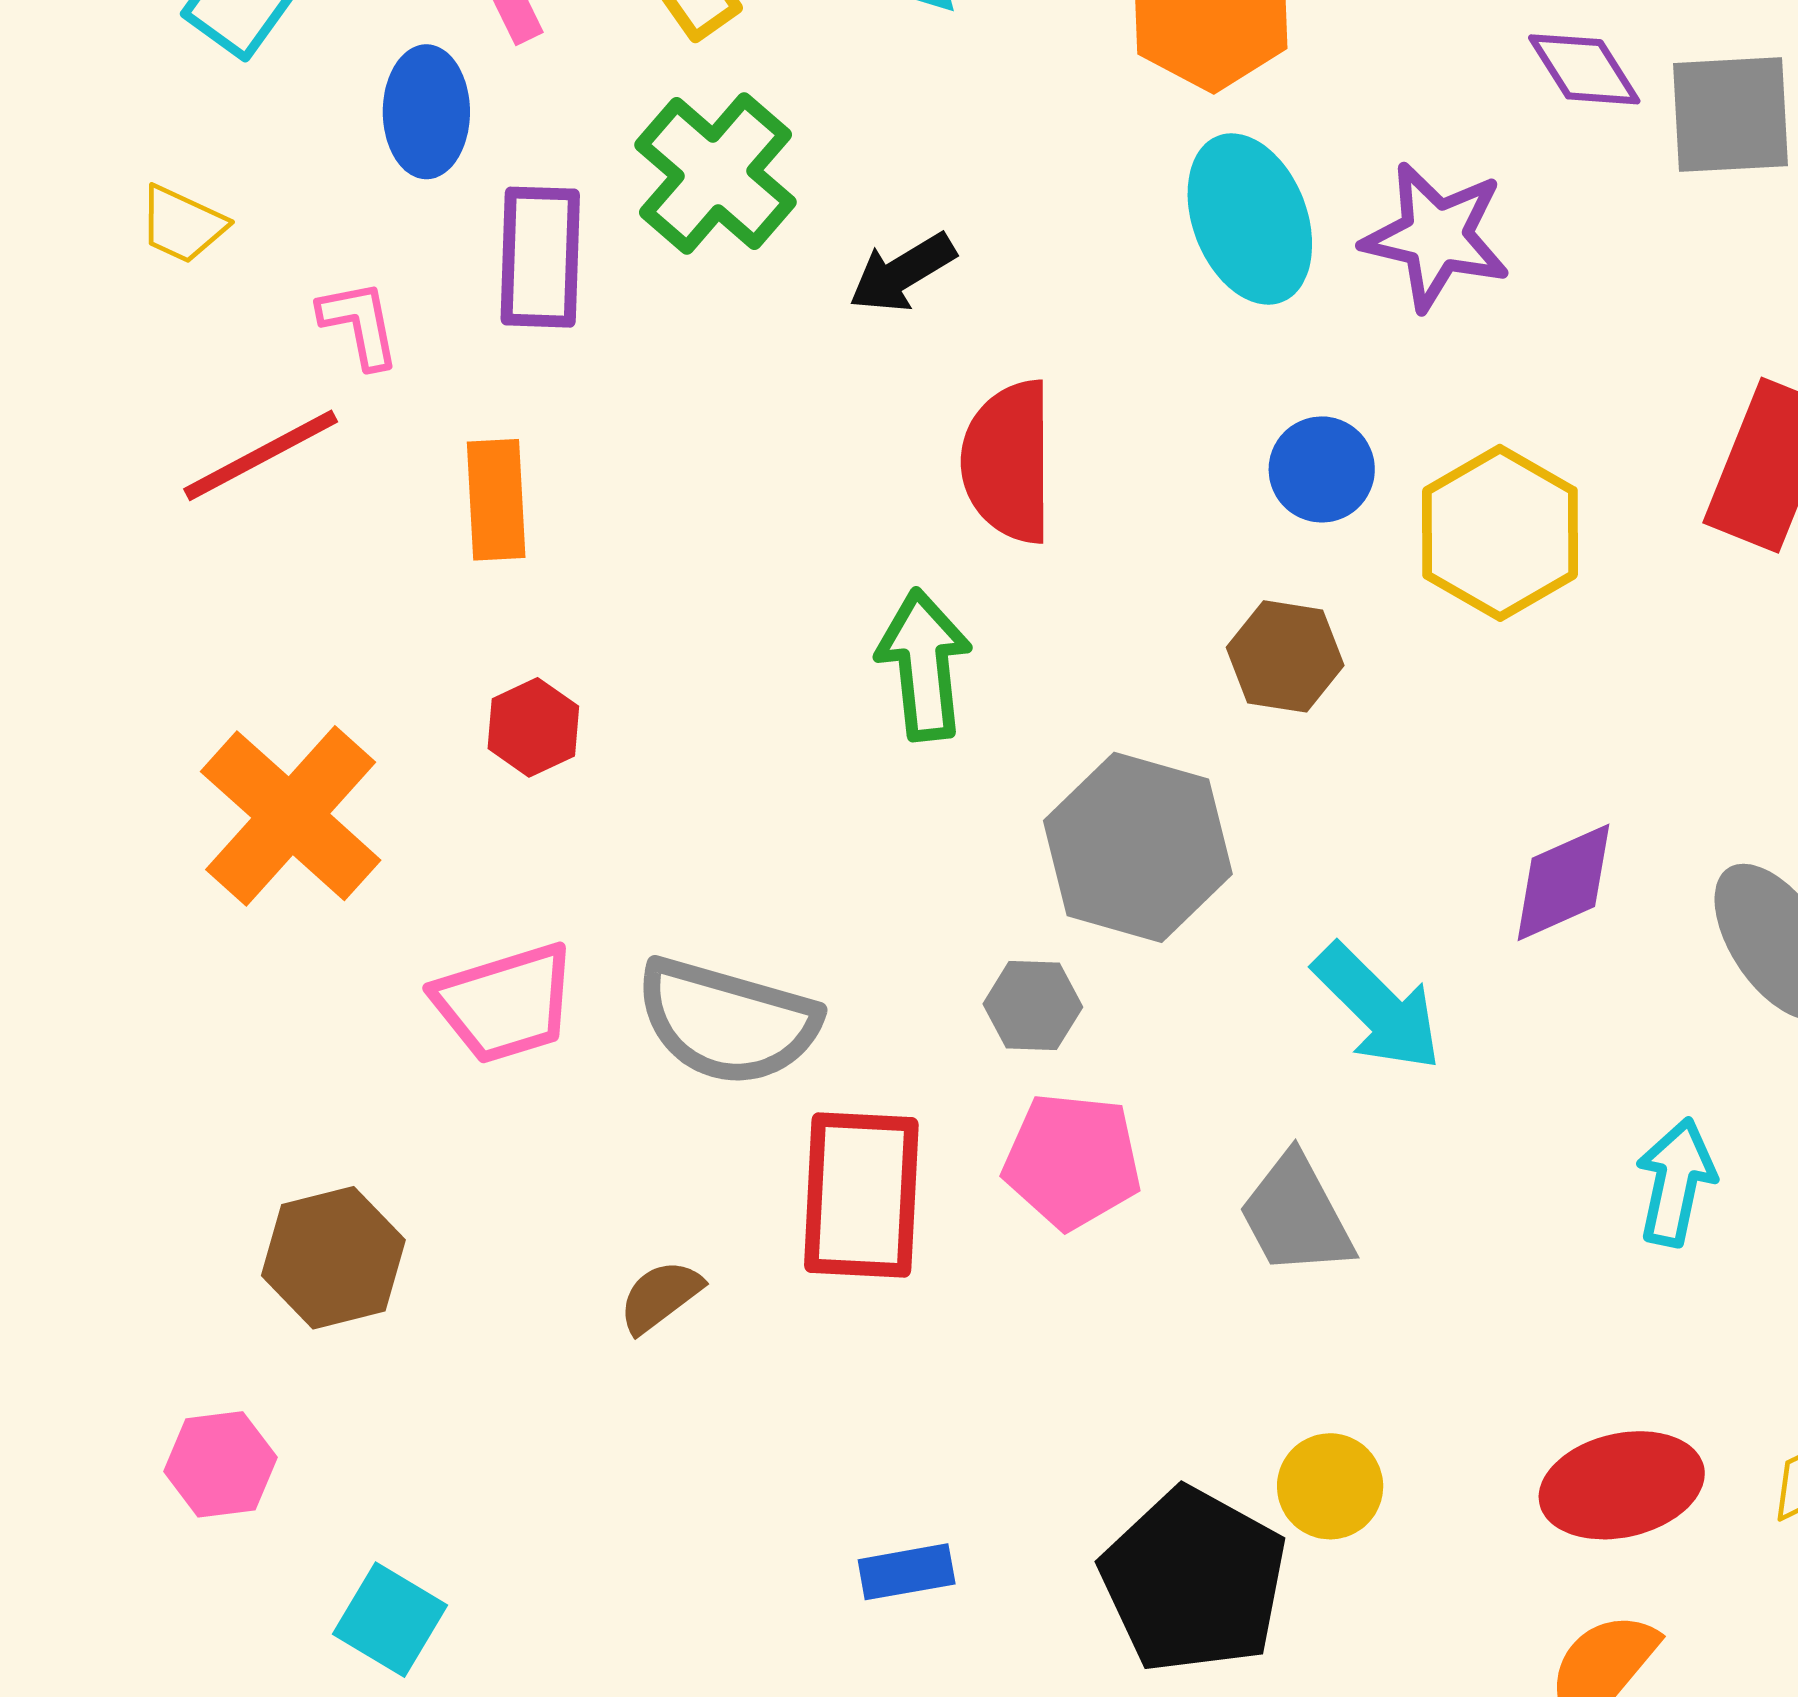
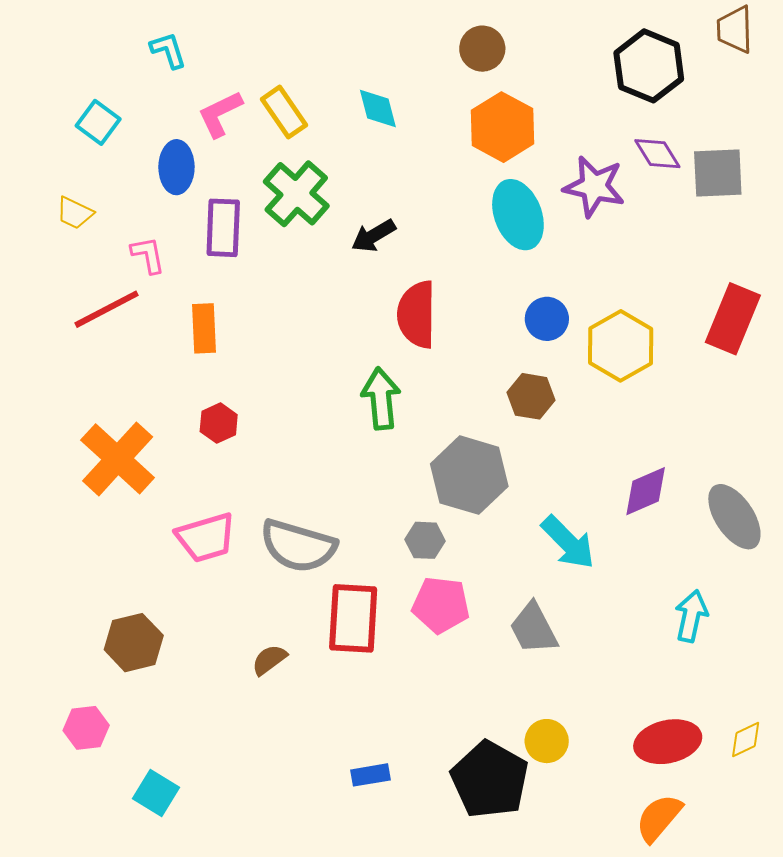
purple star: (1436, 236) -> (594, 186), moved

